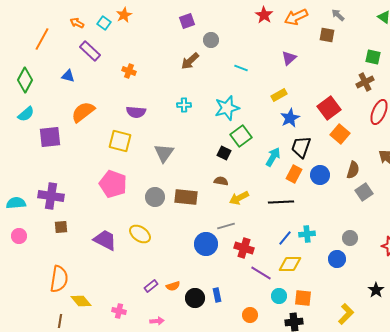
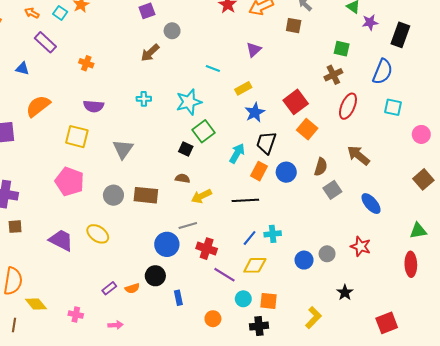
cyan line: (241, 68) -> (213, 68), moved
gray circle: (350, 238) -> (327, 254), moved
black circle: (195, 298) -> (155, 276), moved

